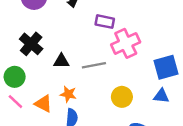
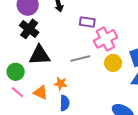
black cross: (31, 44) -> (29, 29), moved
black triangle: (61, 61) -> (39, 55), moved, size x1.6
yellow circle: (122, 97) -> (113, 63), moved

